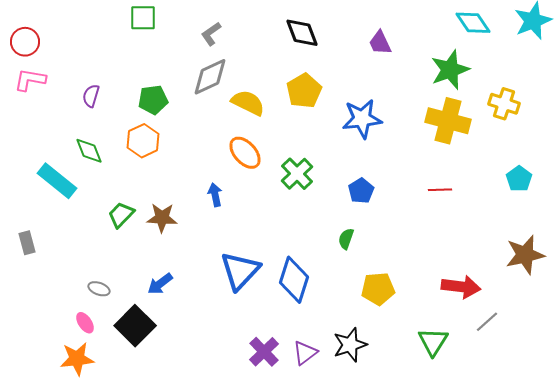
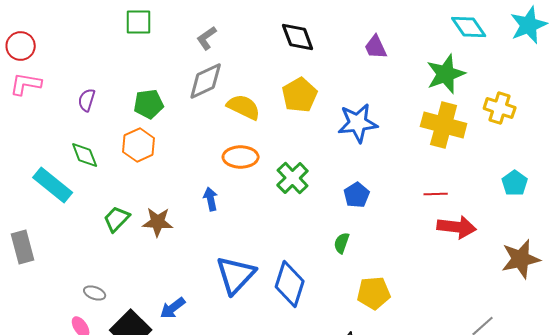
orange ellipse: (245, 153) -> (241, 157), turned -48
gray rectangle: (27, 243) -> (23, 247), size x1.4
blue arrow: (160, 284) -> (173, 308), moved
red arrow: (461, 287) -> (457, 227), moved

